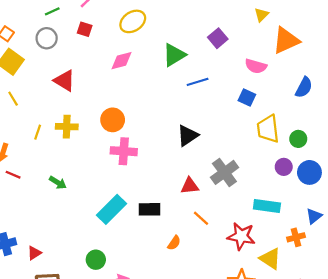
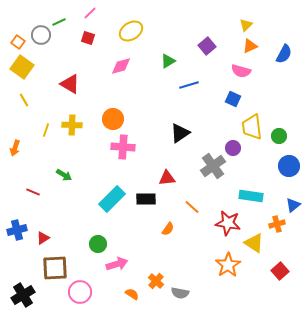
gray circle: (47, 38) -> (41, 35), moved
orange triangle: (286, 40) -> (250, 46), moved, size x0.6
green triangle: (174, 55) -> (168, 61), size x0.7
blue semicircle: (304, 87) -> (284, 54), moved
purple circle: (284, 167) -> (233, 148), moved
red line: (13, 175) -> (33, 192), moved
red triangle: (190, 186) -> (167, 178), moved

